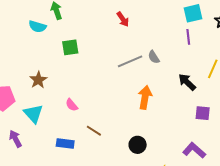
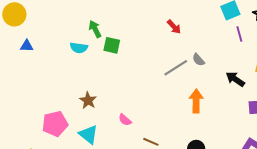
red arrow: (123, 19) -> (174, 27), moved
purple line: (188, 37) -> (239, 34), moved
green square: (70, 47) -> (112, 45), moved, turned 30

